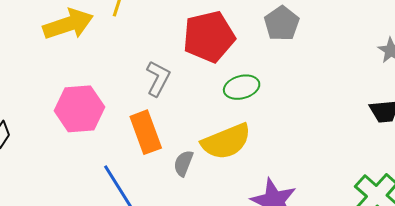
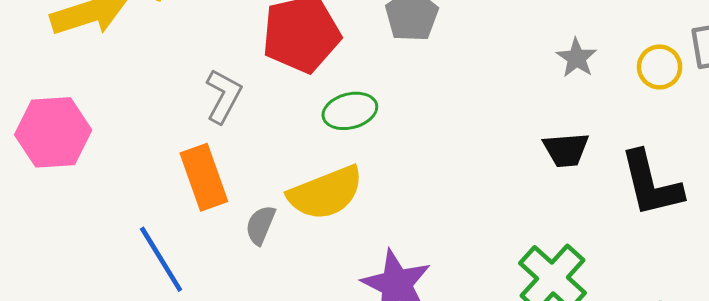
pink hexagon: (79, 109) -> (53, 132), moved

